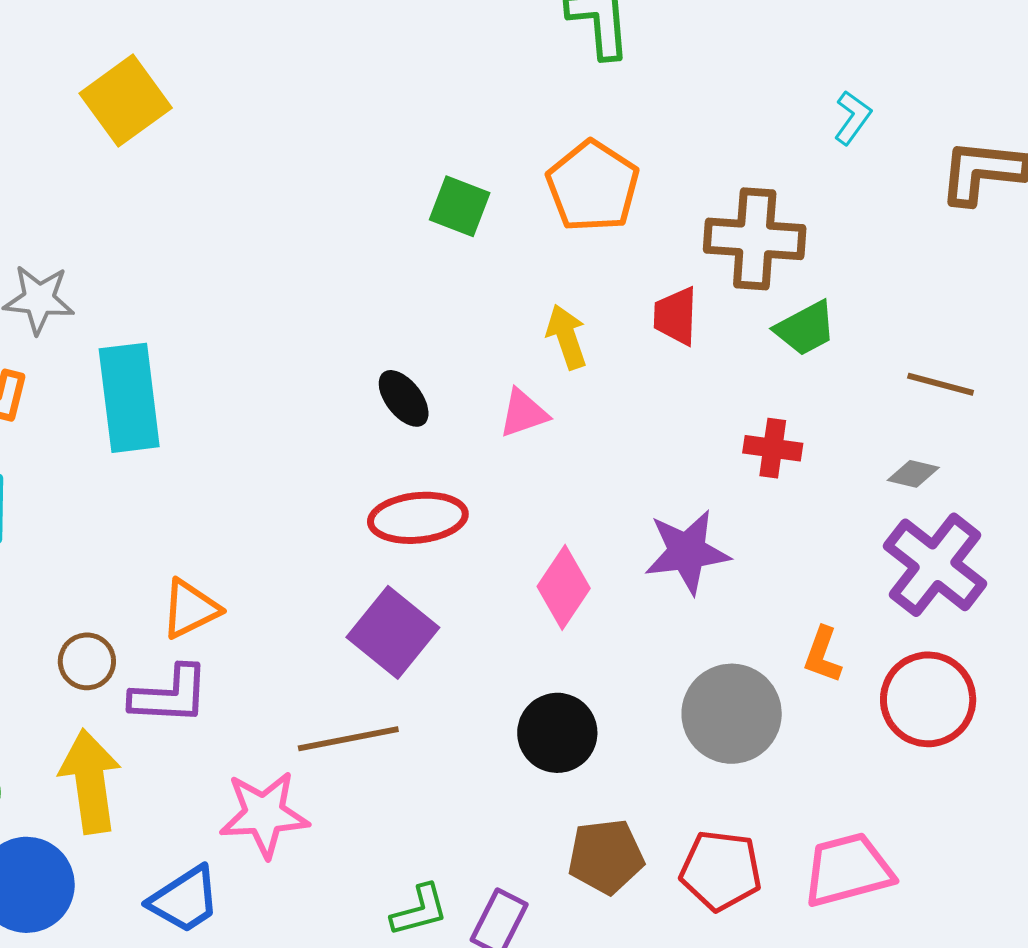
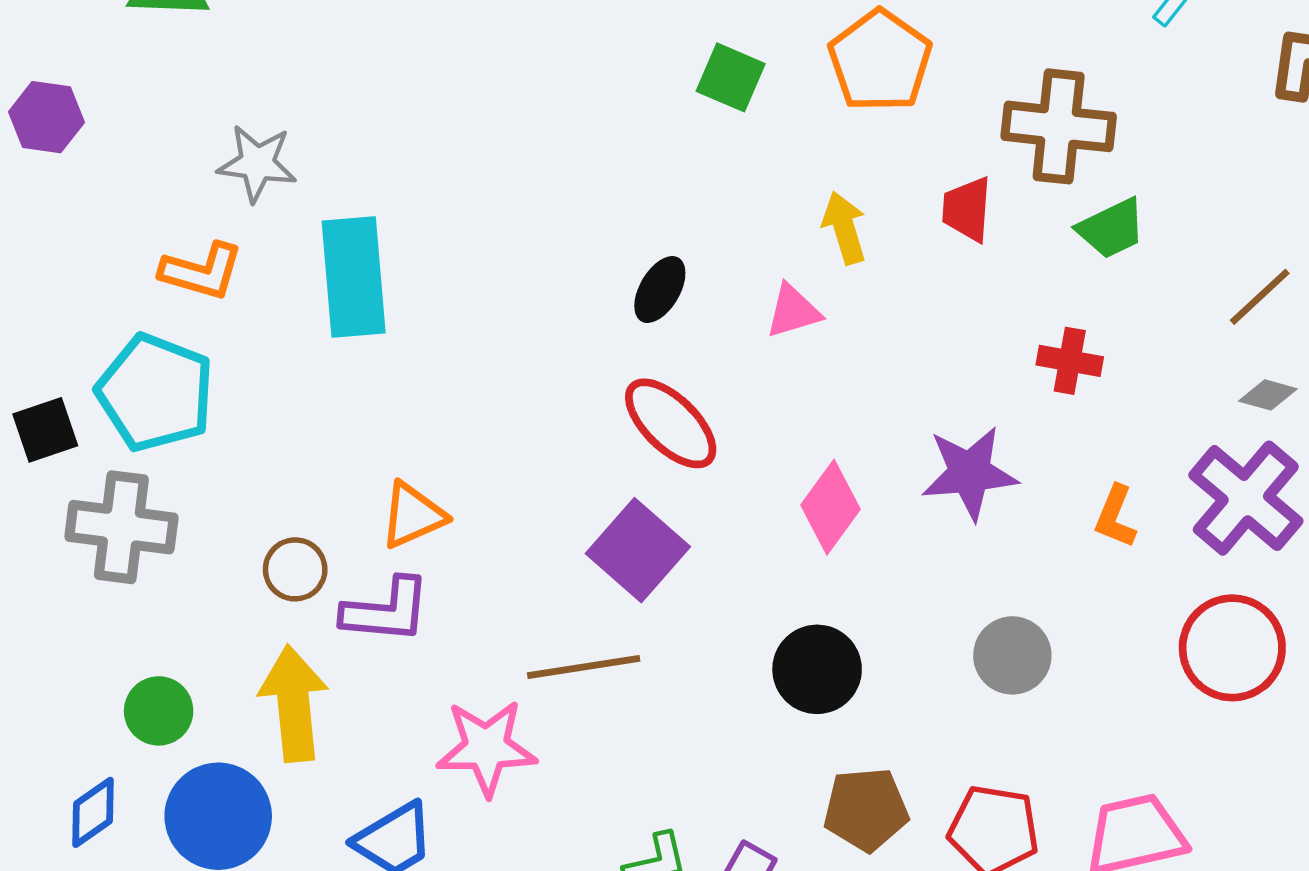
brown line: (941, 384) -> (1260, 297), turned -60
black ellipse: (404, 398) -> (660, 290), turned 66
gray diamond: (913, 474) -> (1268, 395), moved
red ellipse: (418, 518) -> (671, 423), turned 48
orange L-shape: (823, 655) -> (1115, 517), moved
gray circle: (732, 714) -> (1012, 655), size x0.7

